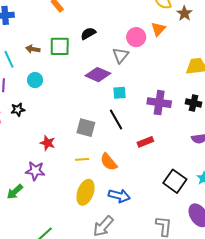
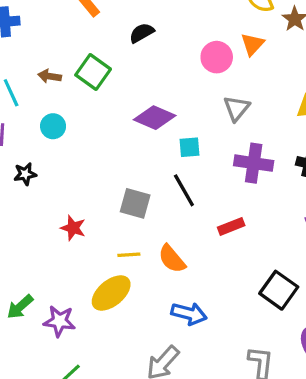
black semicircle: (88, 33) -> (142, 33), moved
green square: (60, 46) -> (93, 72), turned 35
gray triangle: (120, 55) -> (237, 108), moved
purple star: (35, 171) -> (59, 321), moved
yellow ellipse: (86, 192) -> (111, 293), moved, turned 30

